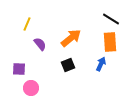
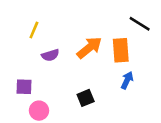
orange rectangle: (110, 42) -> (121, 50), moved
purple semicircle: (40, 44) -> (50, 55), turned 112
black square: (68, 65) -> (86, 98), moved

